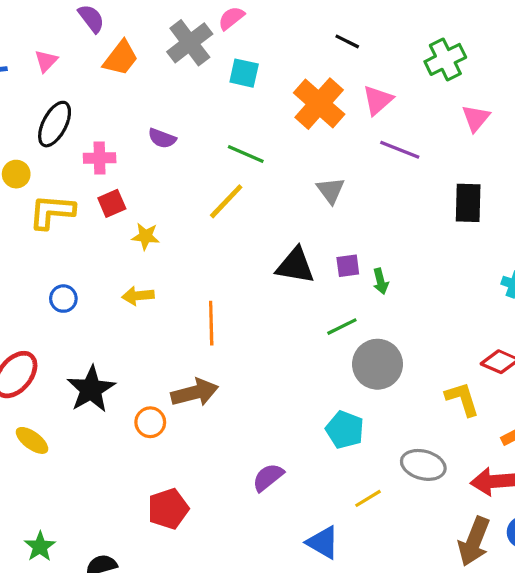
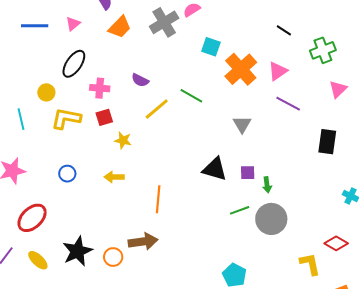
black line: (347, 41) -> (284, 30), moved
cyan square: (244, 73) -> (211, 47), moved
yellow line: (226, 201) -> (157, 109), moved
gray circle: (378, 364) -> (271, 219), moved
black star: (91, 389) -> (77, 251), moved

